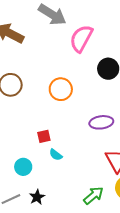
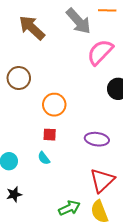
orange circle: (61, 89) -> (54, 105), moved
red square: (44, 136) -> (50, 135), moved

